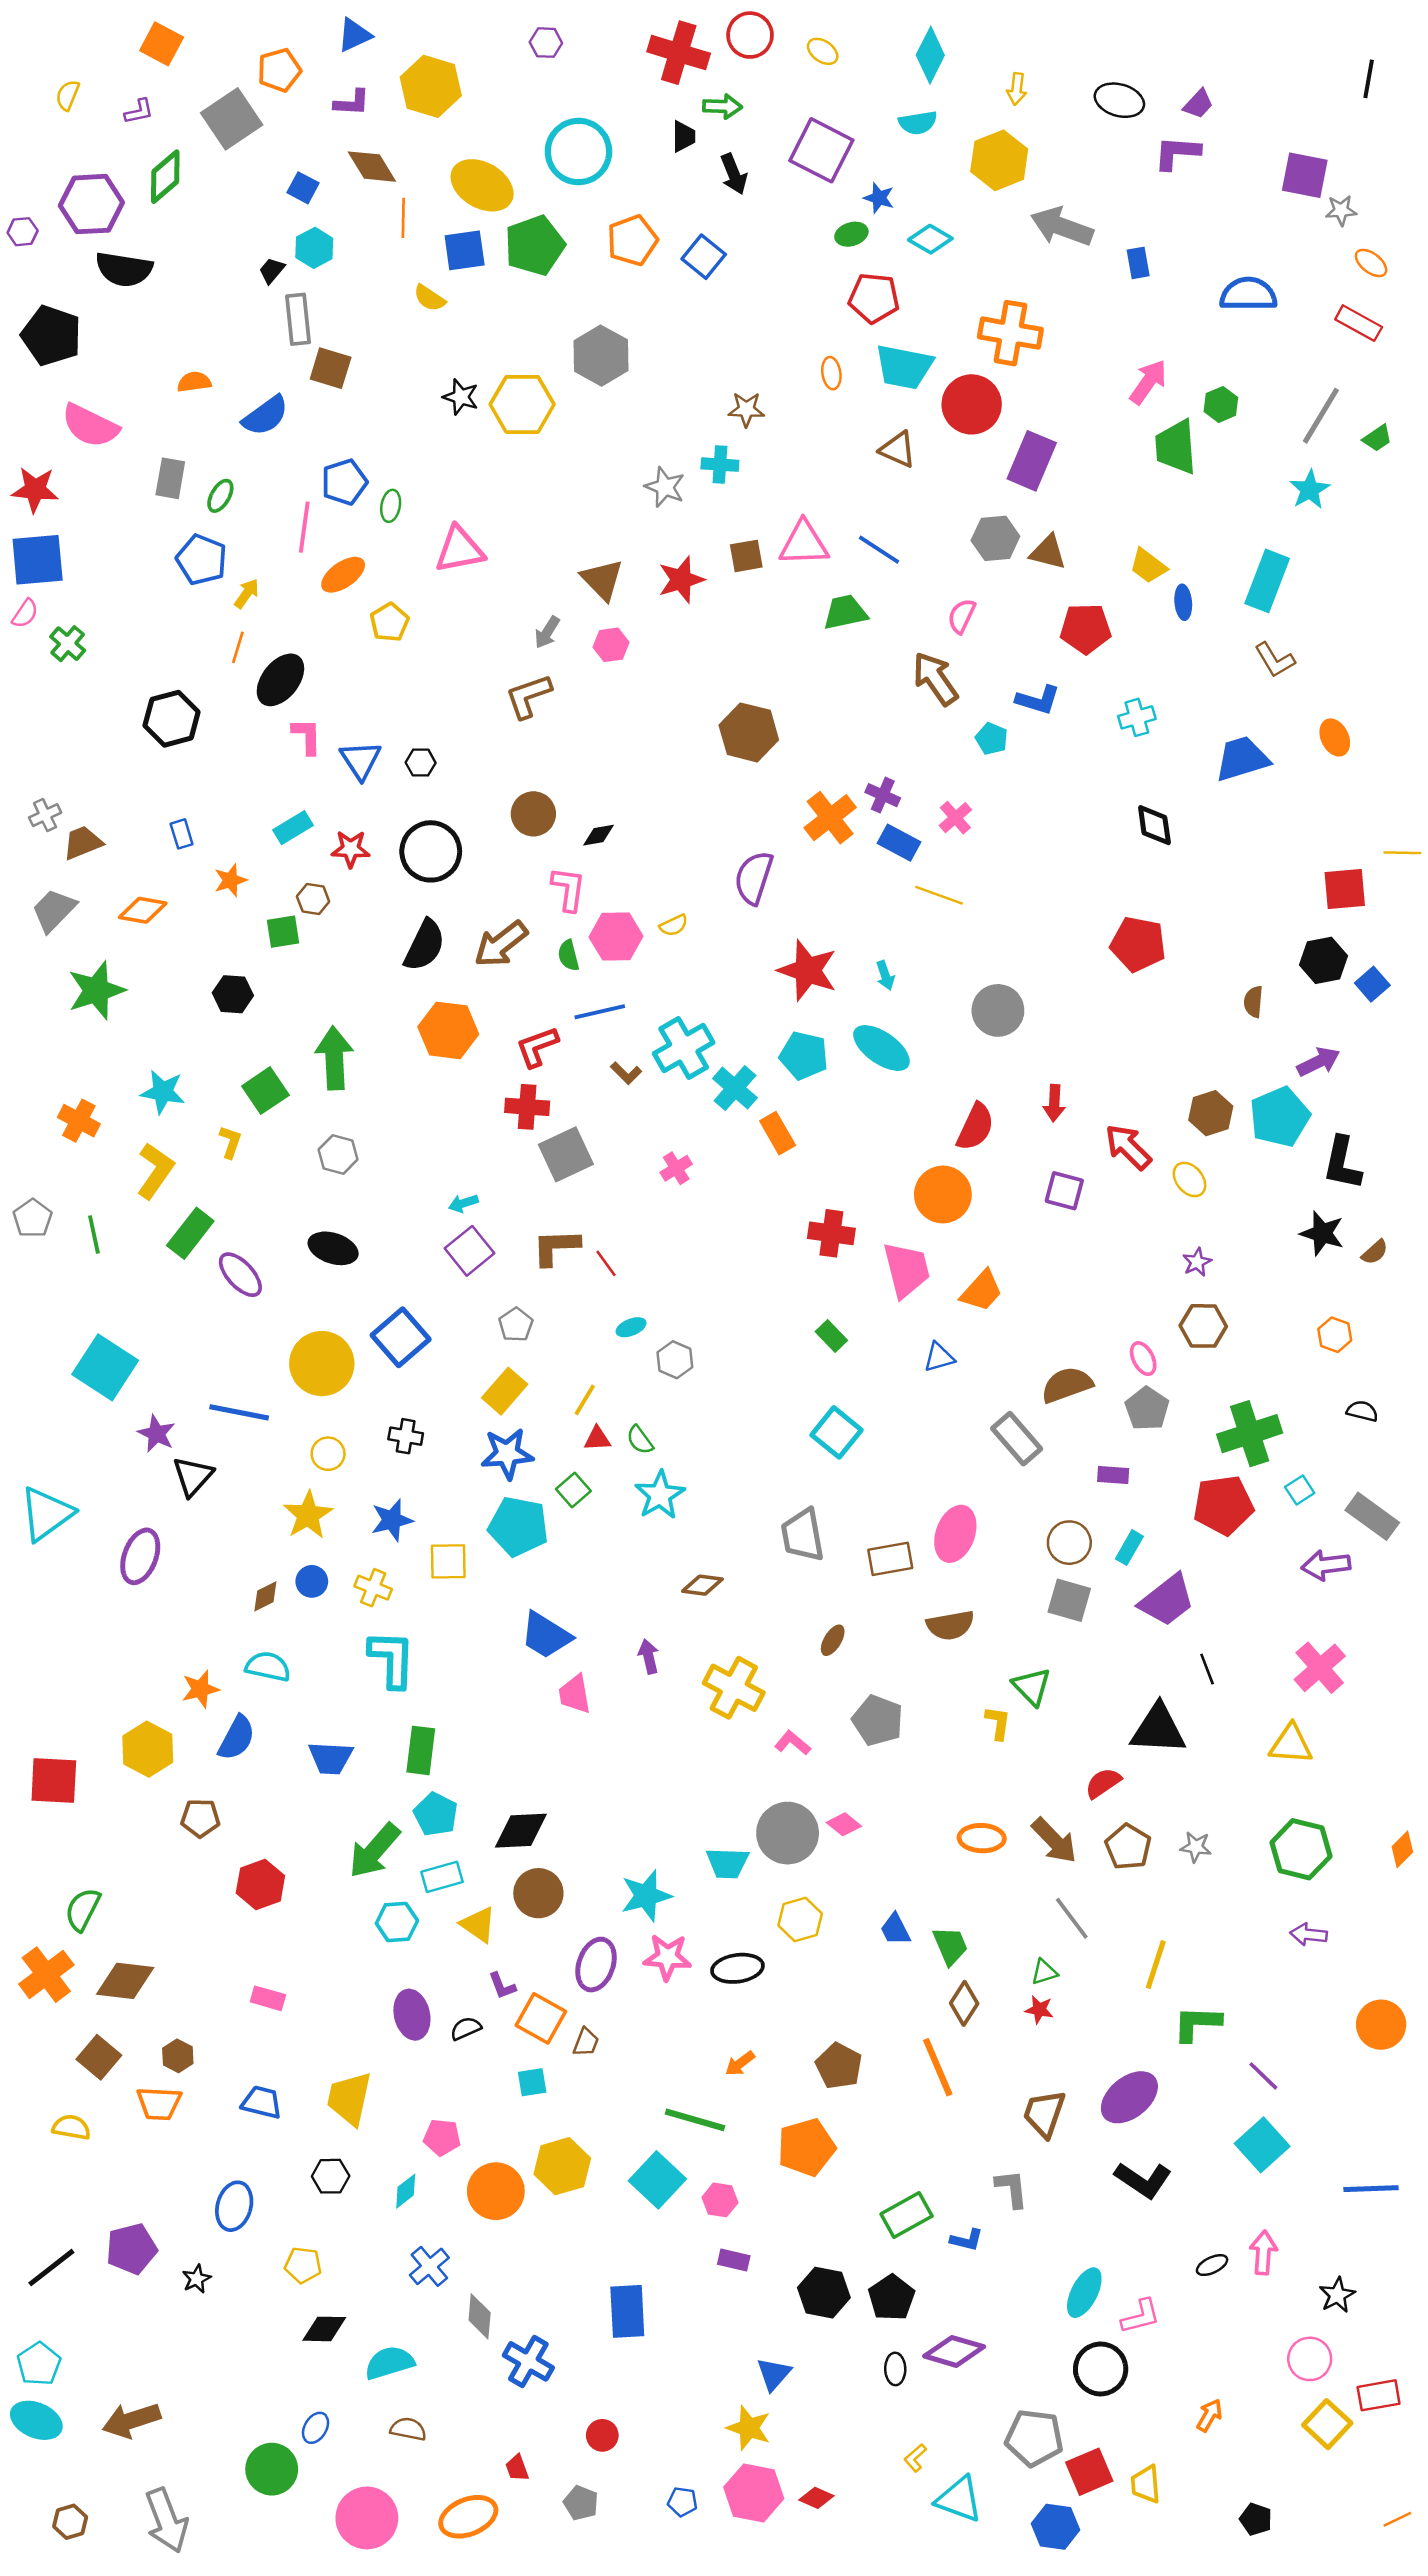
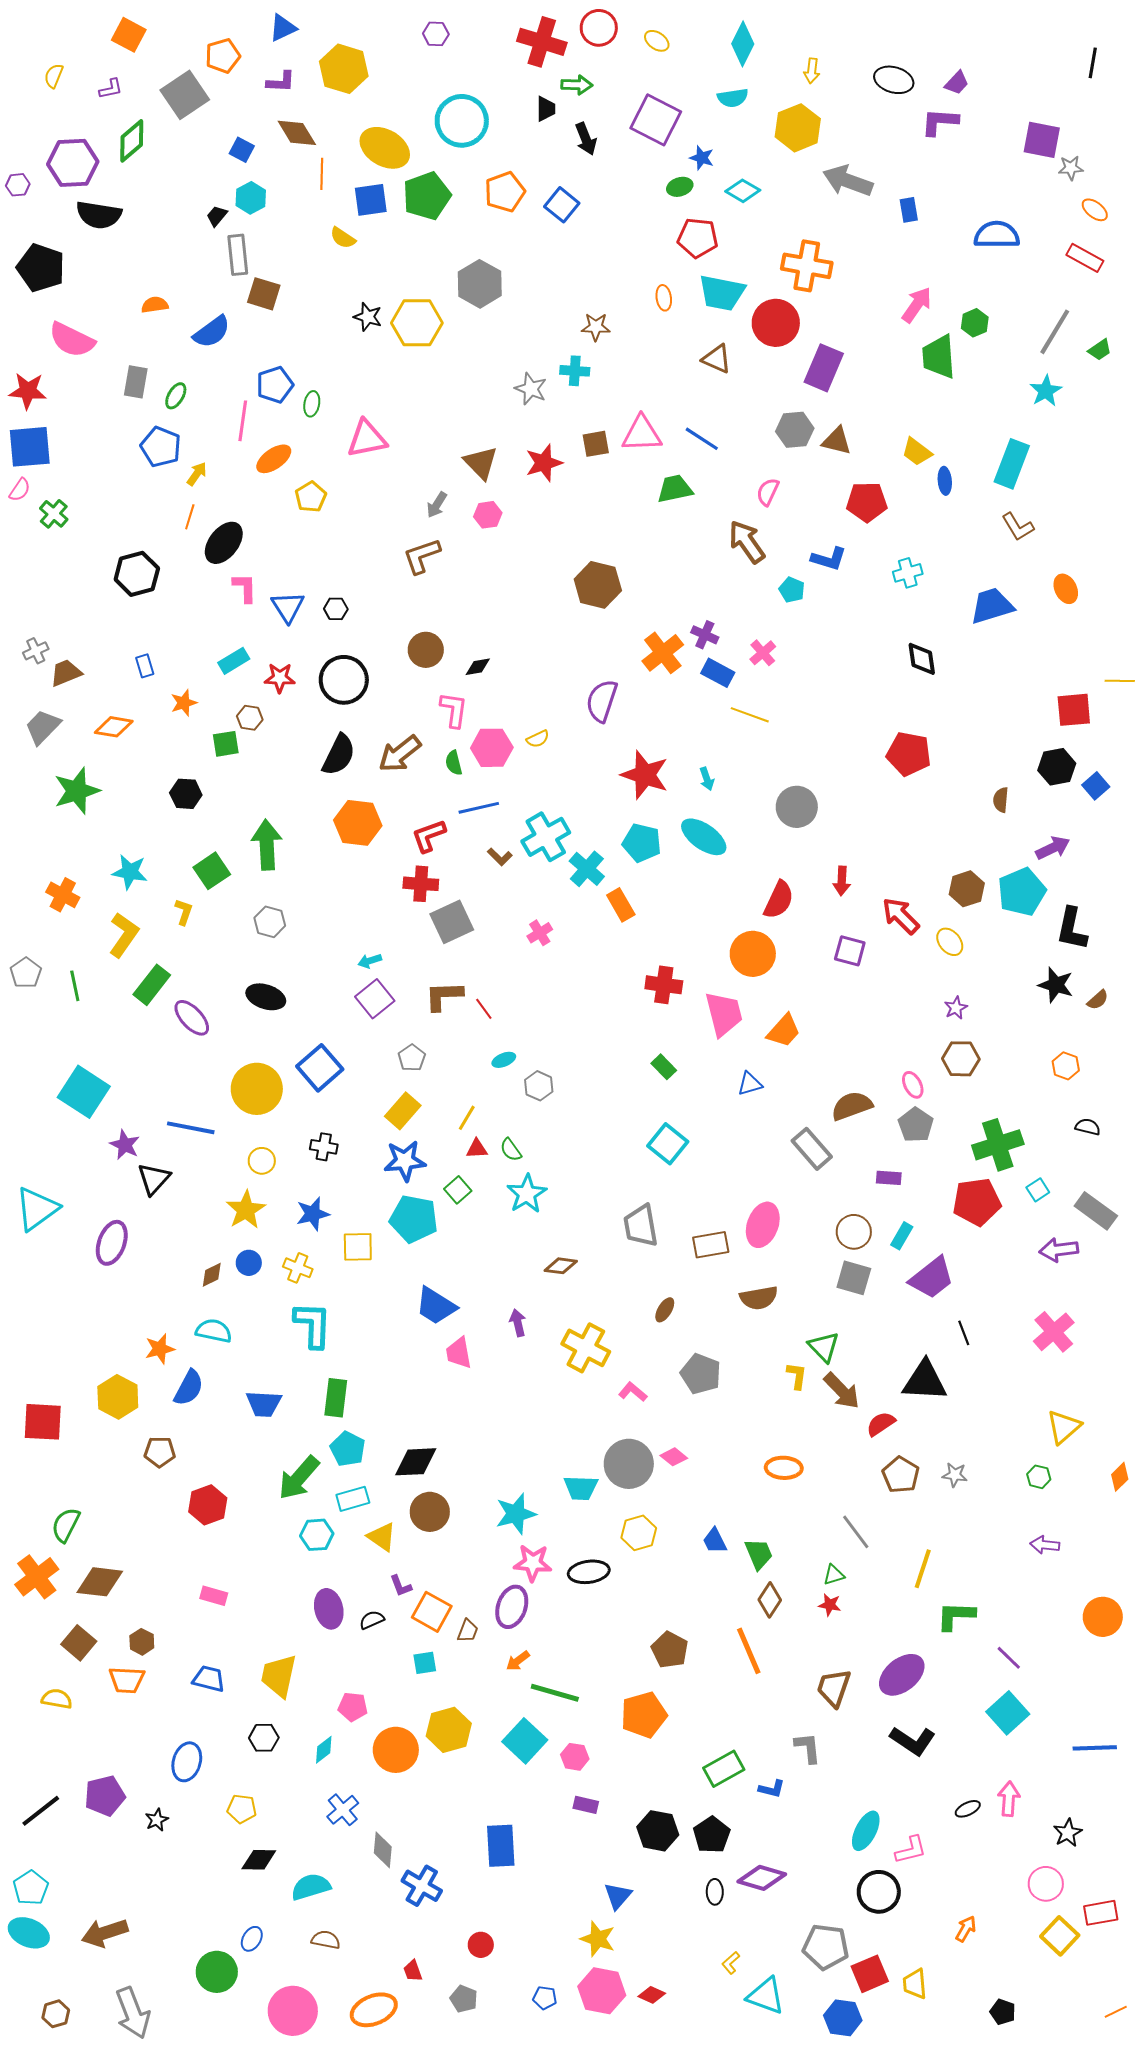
yellow triangle: (1291, 1744) -> (1064, 1427), moved, turned -45
brown arrow: (1054, 1841) -> (842, 1391), moved
green hexagon: (1301, 1849) -> (1039, 1477), size x0.5
purple ellipse: (596, 1965) -> (512, 1607), moved
orange arrow: (740, 2063) -> (518, 1661), moved

